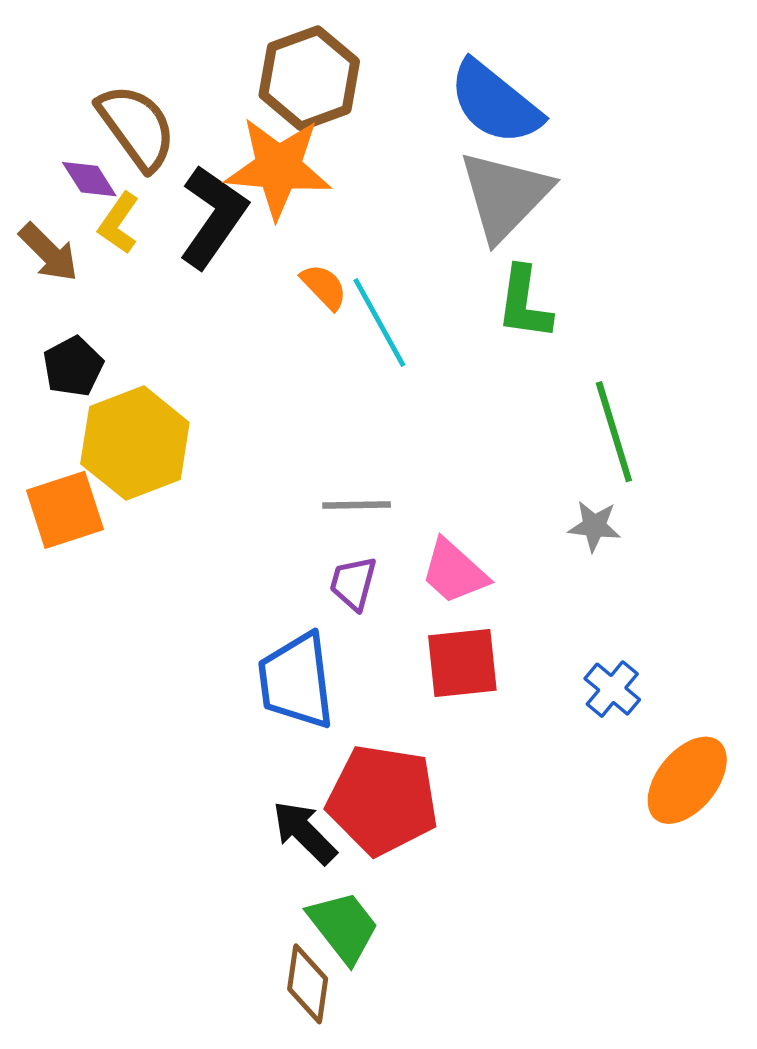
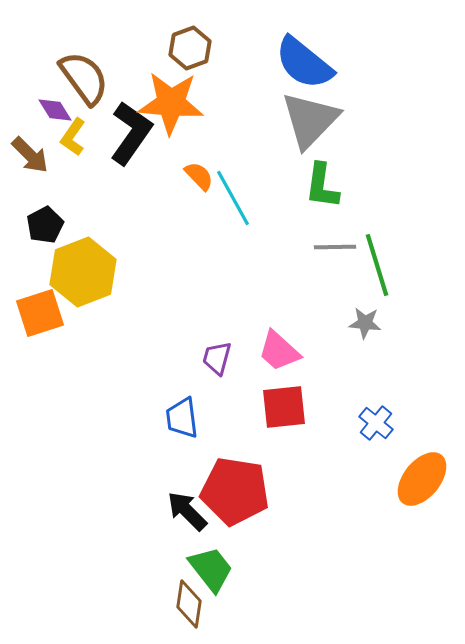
brown hexagon: (309, 78) -> (190, 48), size x0.7
gray line: (357, 505) -> (335, 247), moved
blue trapezoid: (296, 681) -> (182, 418), size x0.7

